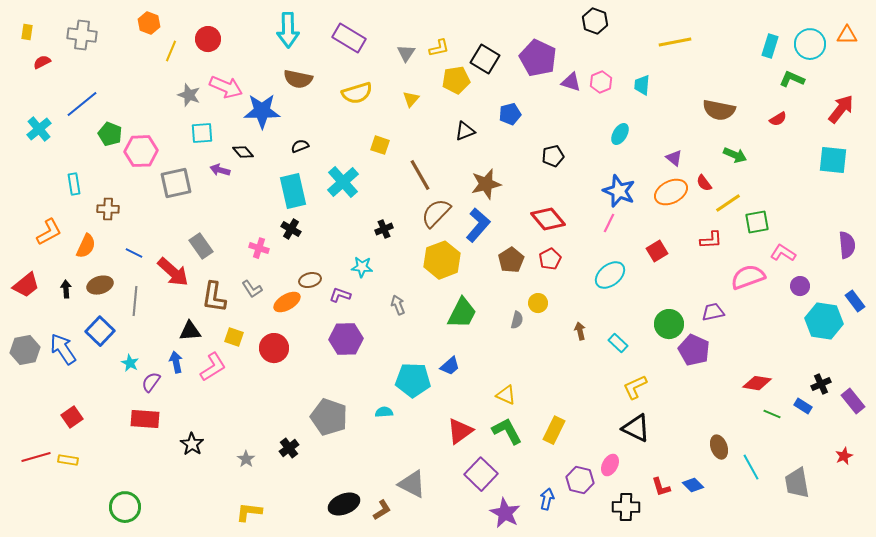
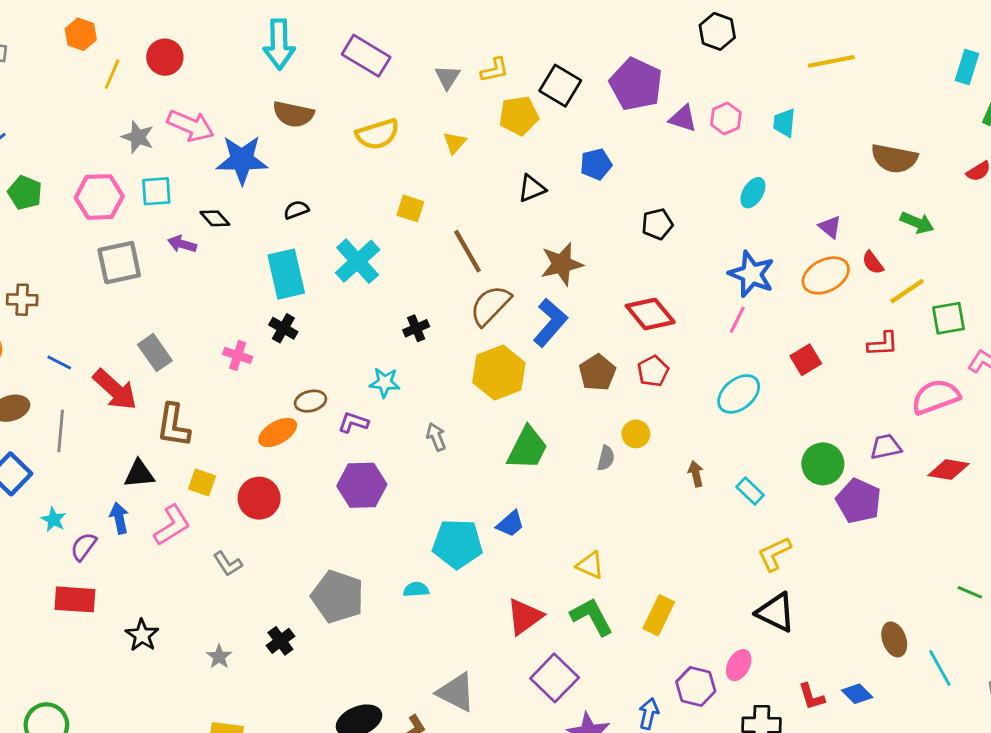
pink hexagon: (141, 151) -> (99, 197), moved
gray L-shape: (252, 289) -> (228, 564), moved
red diamond: (757, 383) -> (948, 470), moved

